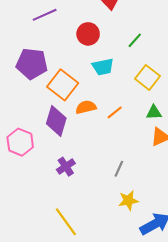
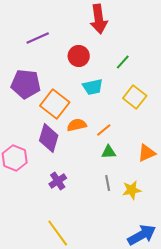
green triangle: (154, 112) -> (109, 152), moved
gray line: (119, 169) -> (108, 183), turned -35
yellow star: (128, 201) -> (132, 190), moved

